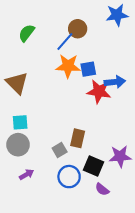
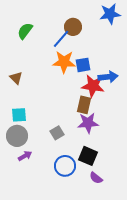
brown triangle: (17, 83) -> (16, 78), size x0.6
brown rectangle: (78, 138) -> (84, 105), moved
gray square: (60, 150) -> (57, 133), moved
purple star: (120, 156) -> (88, 123), moved
purple arrow: (27, 174) -> (25, 156), moved

